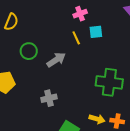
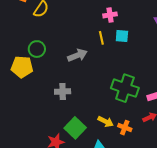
green circle: (29, 51) -> (37, 49), moved

